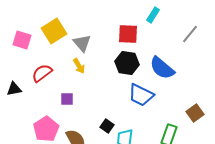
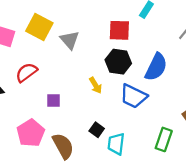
yellow square: (54, 31) -> (39, 27), turned -30
yellow arrow: (79, 66) -> (96, 85), moved
blue semicircle: (162, 68) -> (156, 67), turned -104

